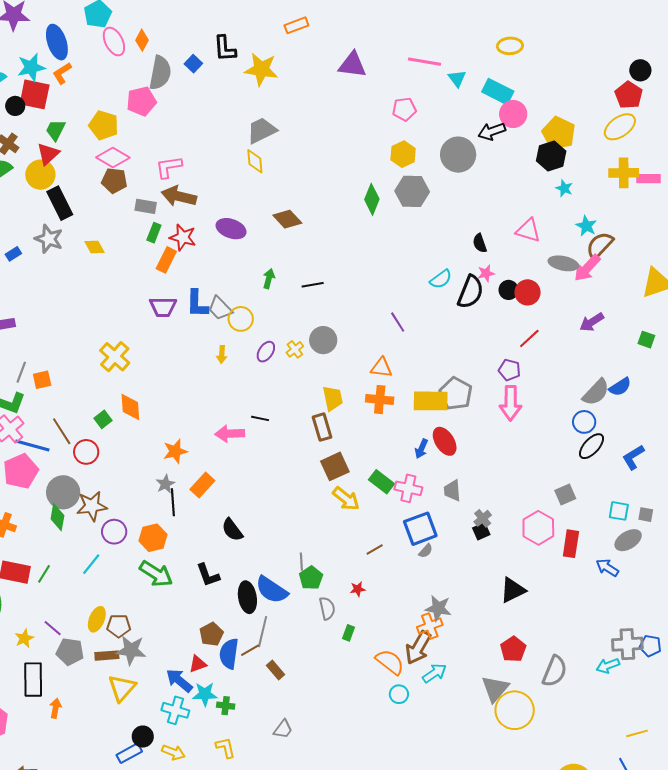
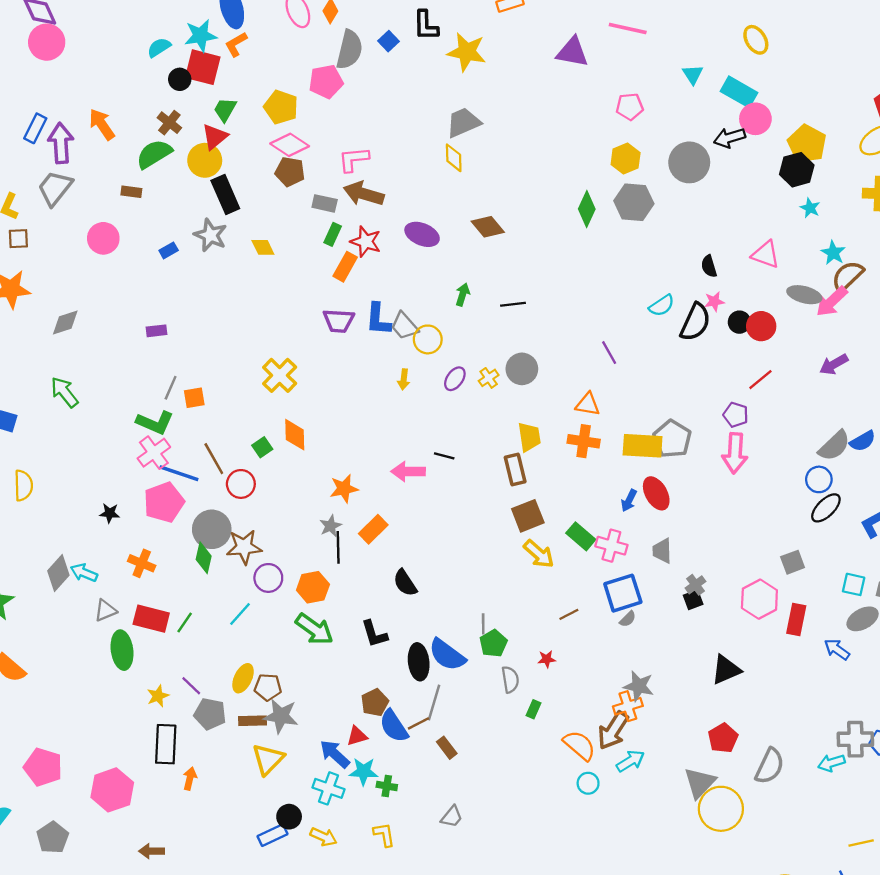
yellow ellipse: (510, 46) -> (756, 40), turned 60
pink line: (425, 62) -> (628, 29), moved
blue semicircle: (229, 654) -> (394, 726), turned -44

